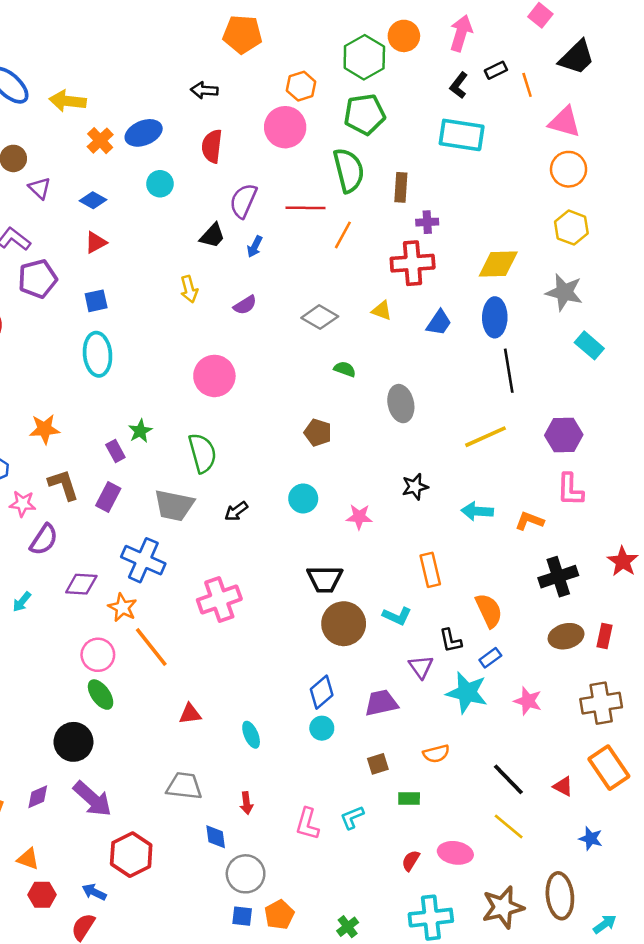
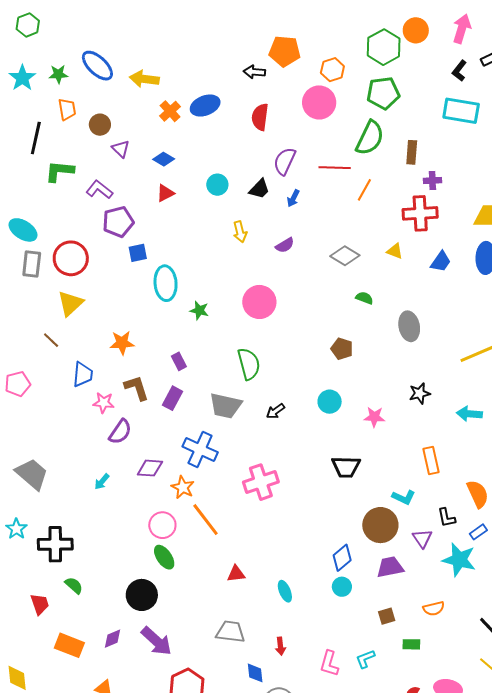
orange pentagon: (242, 34) -> (285, 51), moved
green semicircle: (349, 170) -> (370, 138), turned 39
cyan circle: (160, 184) -> (217, 185), moved
blue square: (96, 301) -> (138, 253), moved
green star: (140, 431) -> (199, 310), moved, turned -30
brown circle: (344, 624) -> (380, 525), moved

